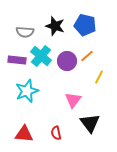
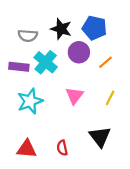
orange line: (87, 56) -> (106, 62), moved
purple circle: (67, 61) -> (79, 52), moved
yellow line: (99, 77) -> (110, 98), moved
pink triangle: (73, 100) -> (74, 96), moved

